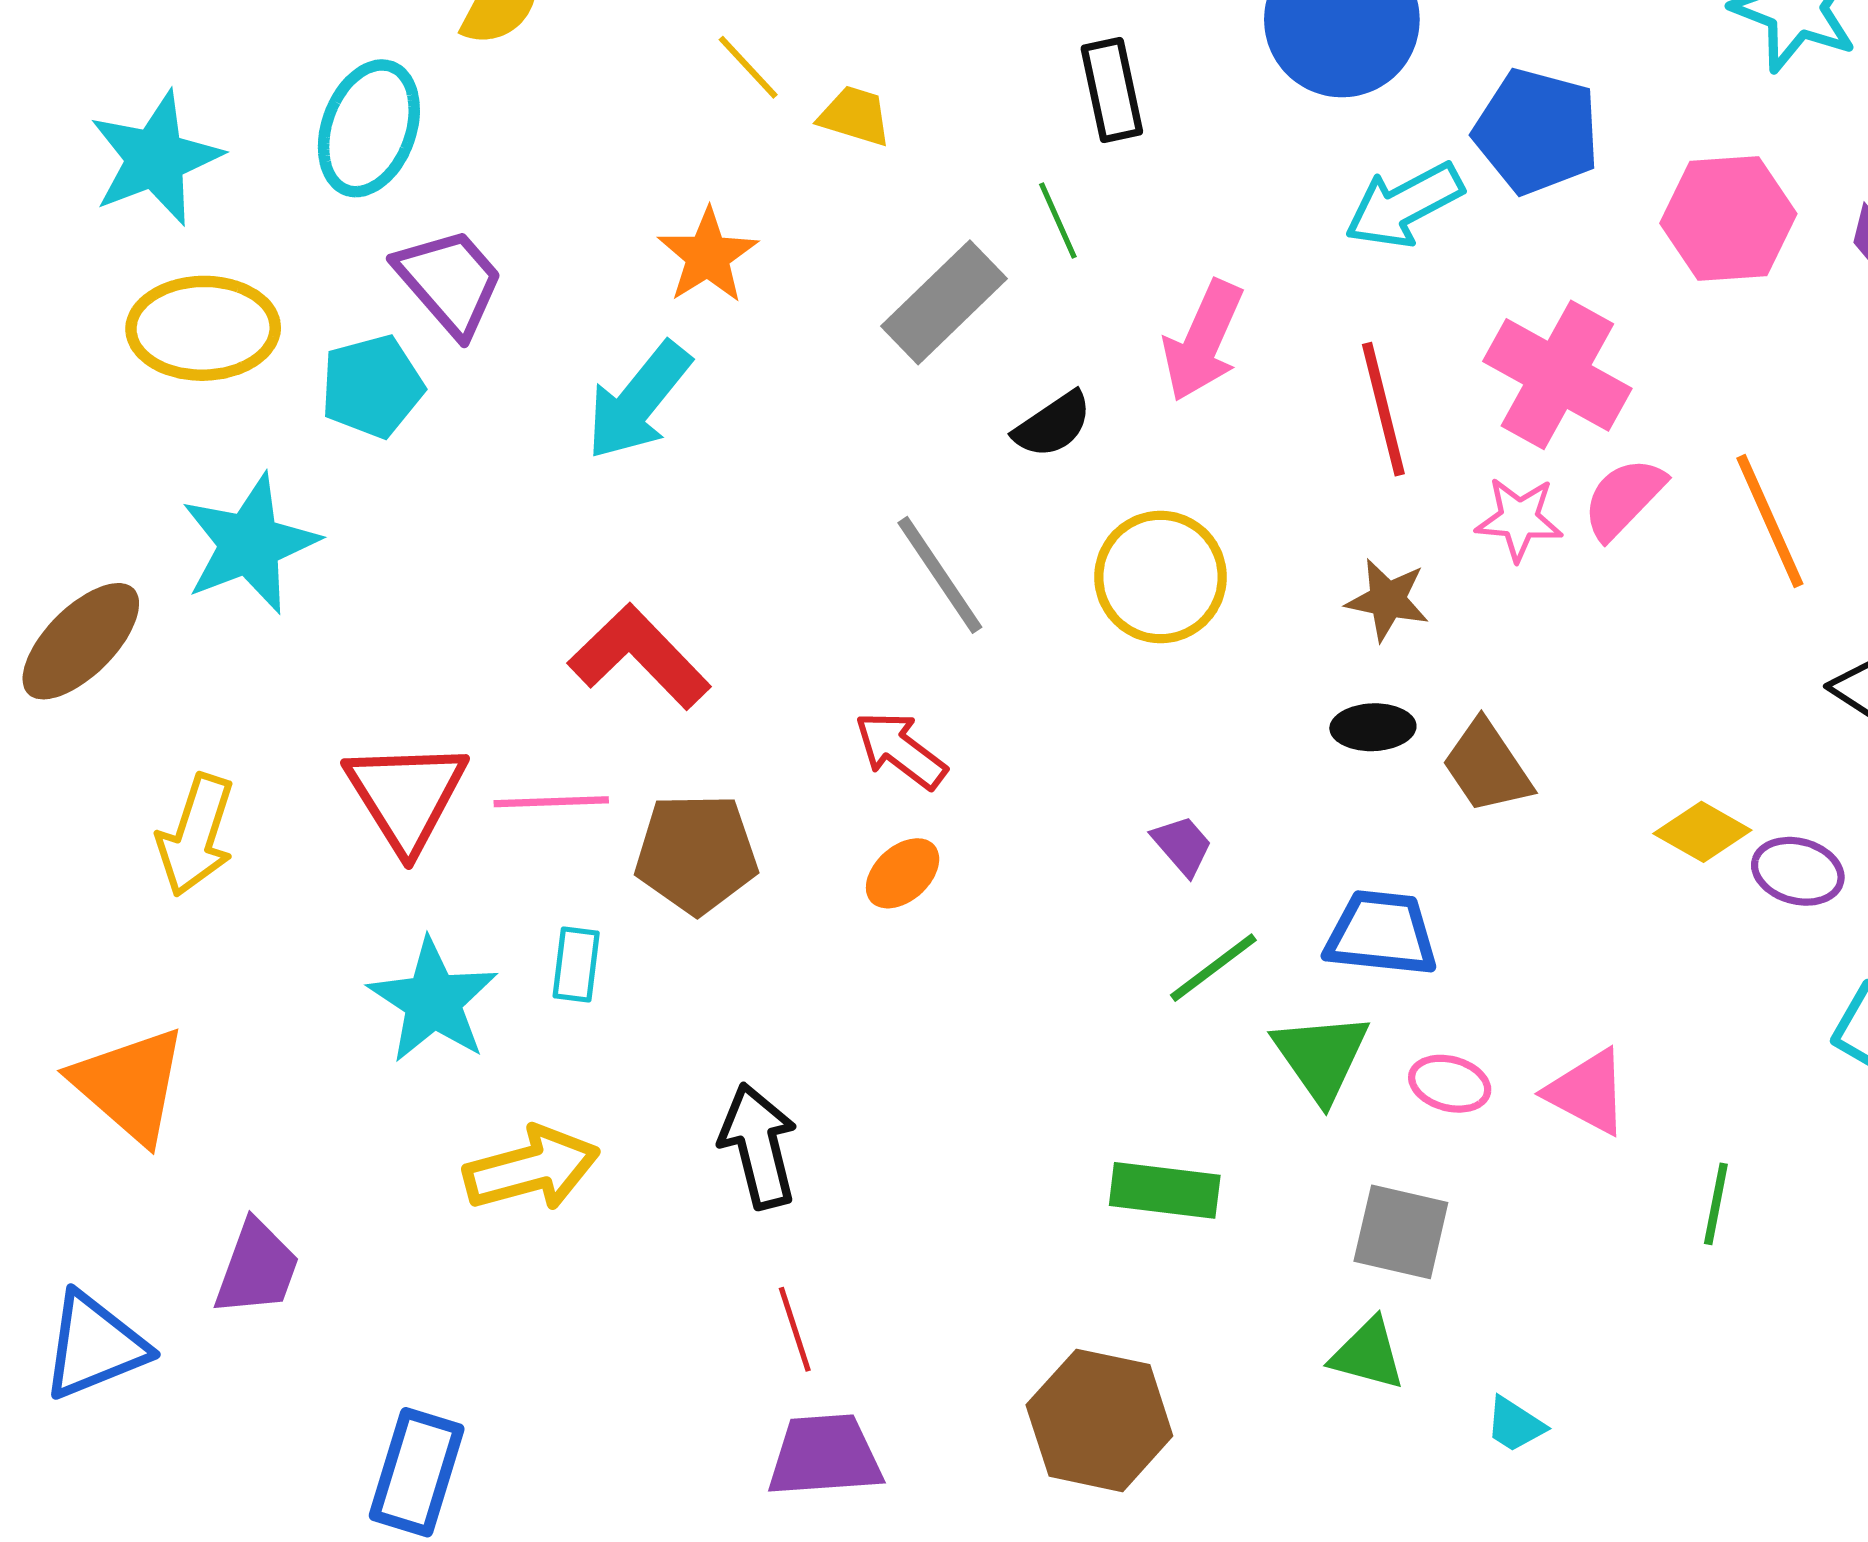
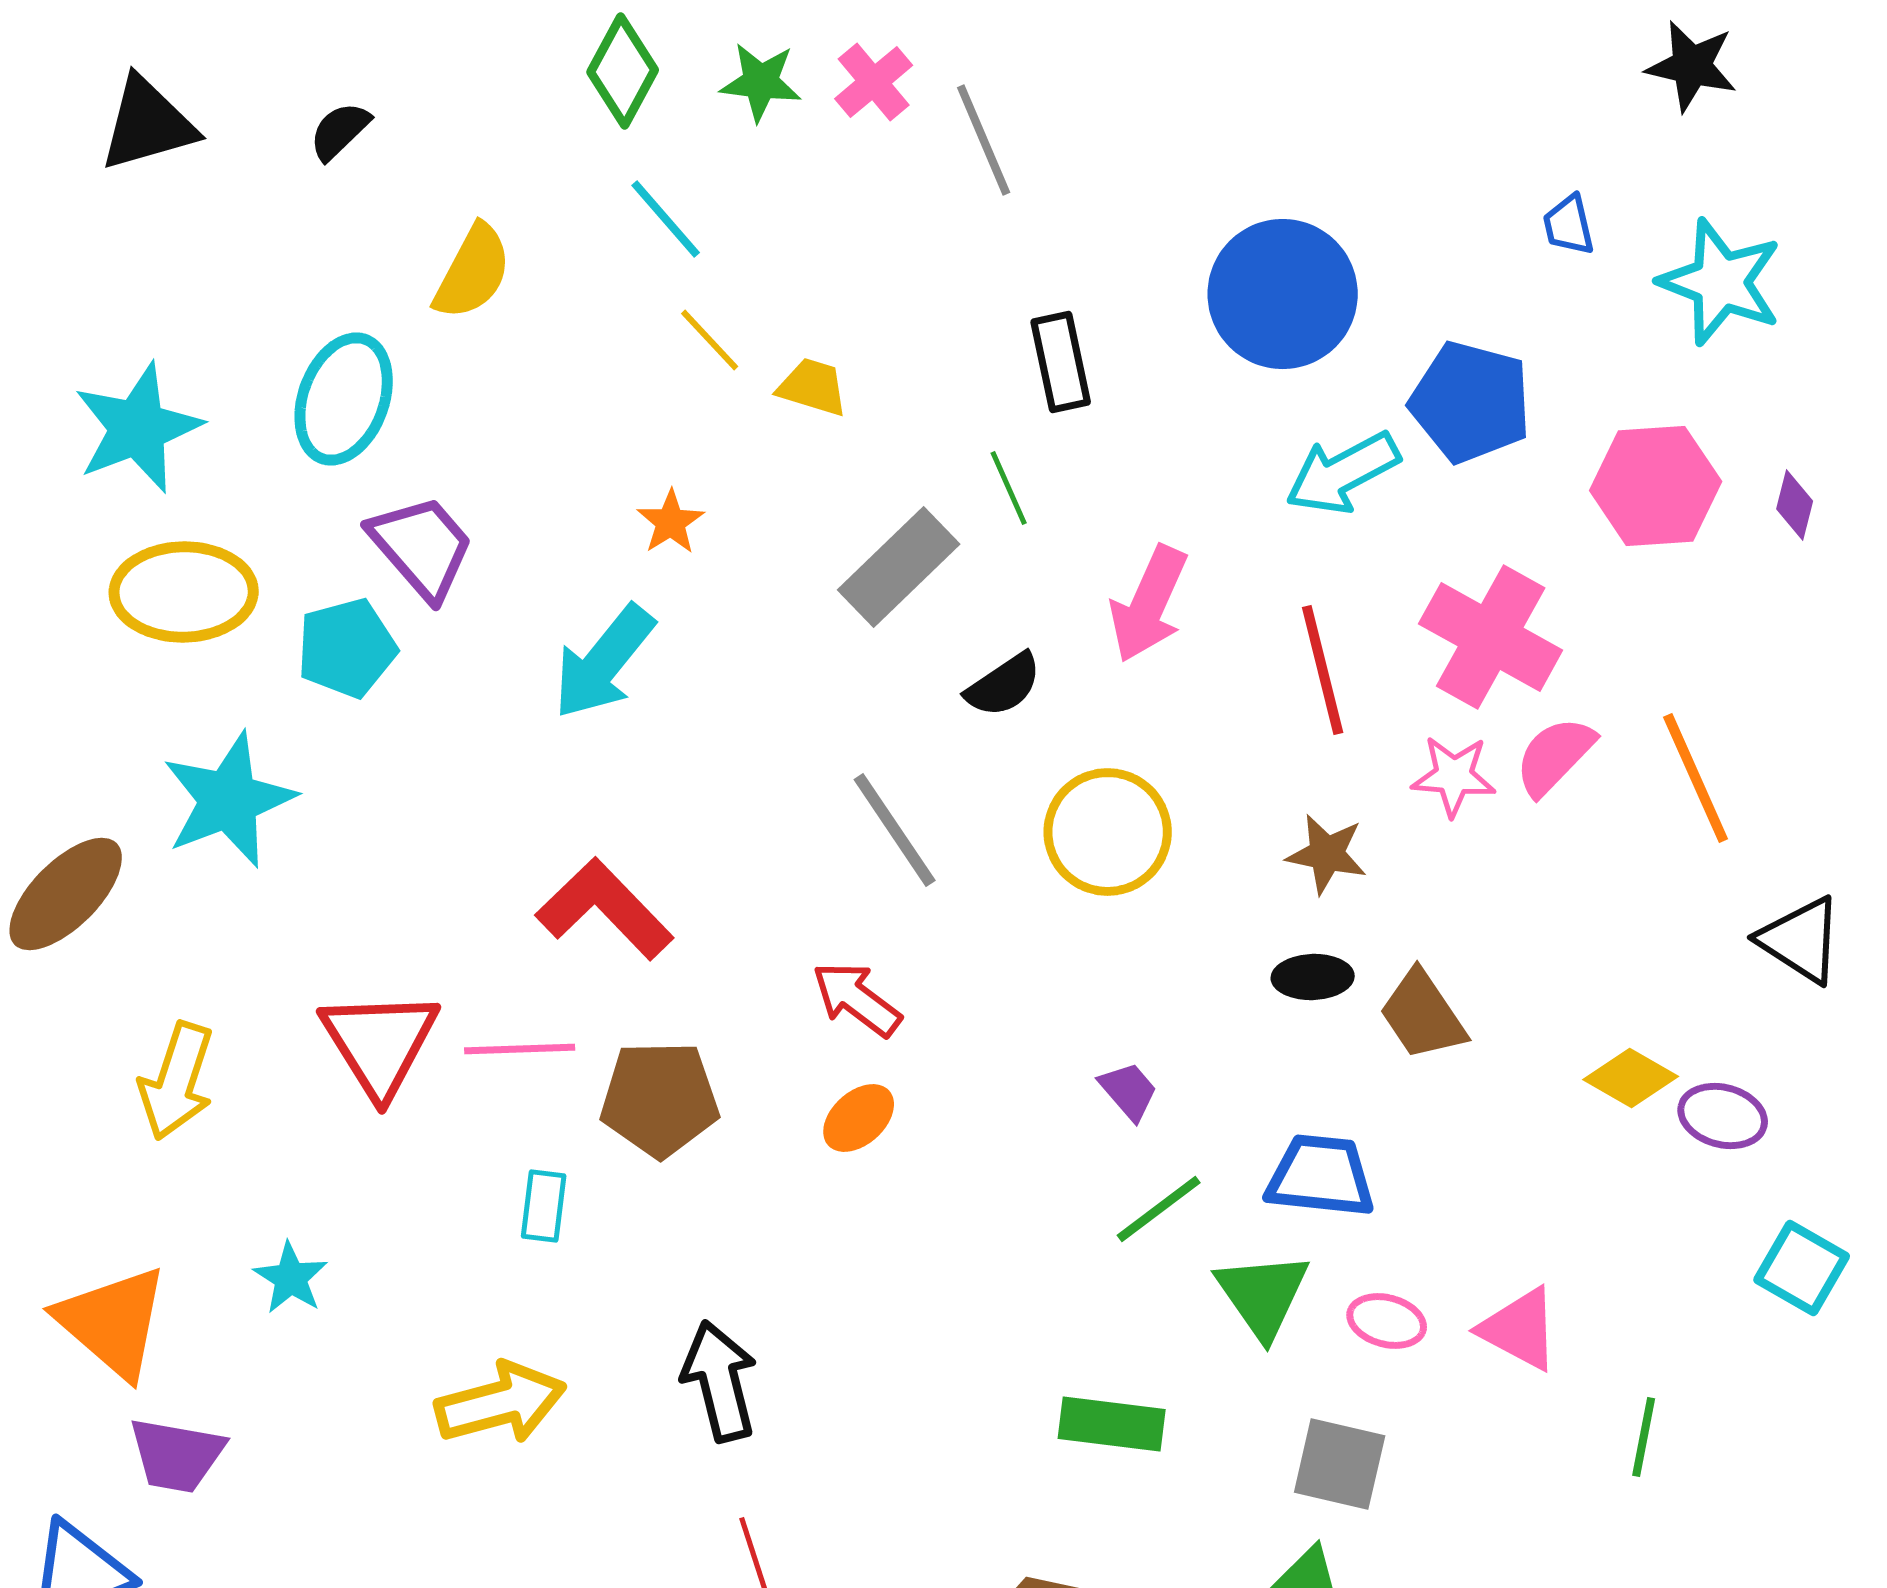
orange star: (708, 256) -> (671, 522), size x0.7
cyan star: (433, 1001) -> (291, 1278), moved, size x0.6
purple trapezoid: (257, 1268) -> (177, 1455), moved, turned 80

